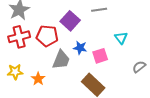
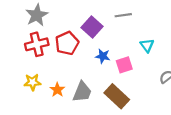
red pentagon: (47, 36) -> (67, 43), turned -30
gray trapezoid: (61, 60) -> (82, 92), moved

